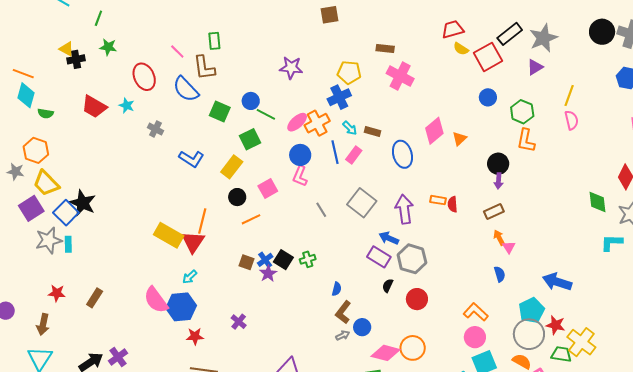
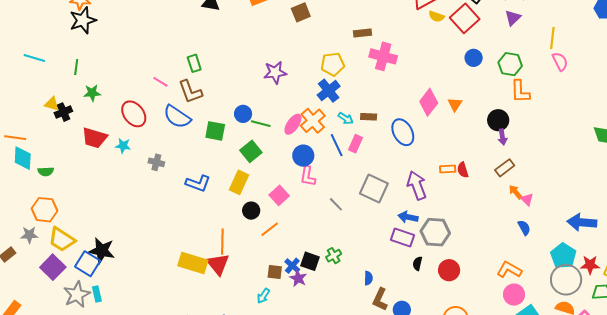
red trapezoid: (94, 107) -> (94, 138), moved
cyan arrow: (190, 277) -> (263, 296), moved

